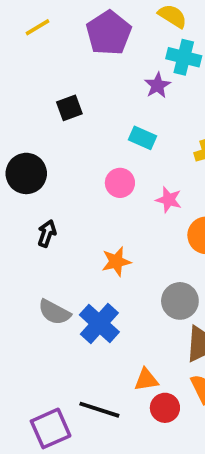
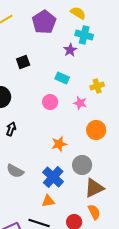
pink star: (169, 200) -> (80, 103), moved
orange star: (116, 262) -> (59, 144), moved
blue cross: (99, 323) -> (53, 177), moved
orange triangle: (146, 380) -> (48, 201), moved

